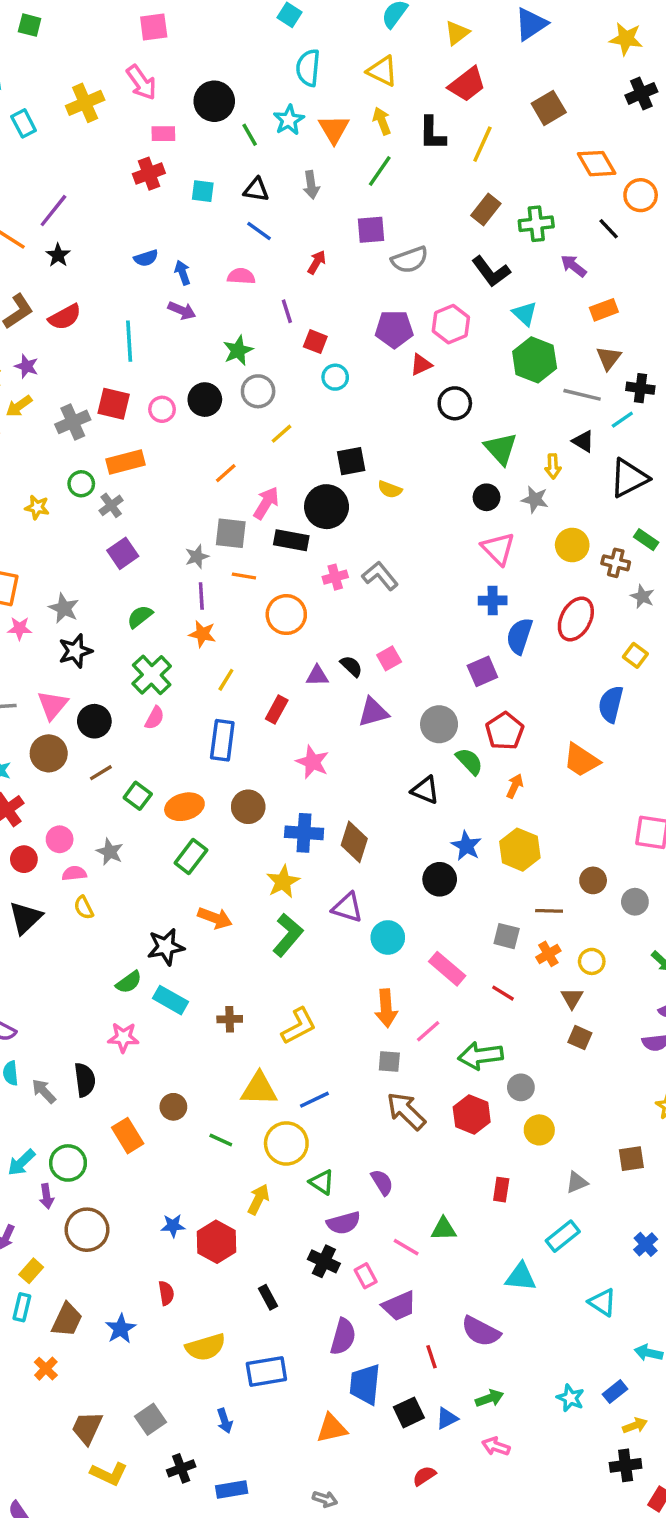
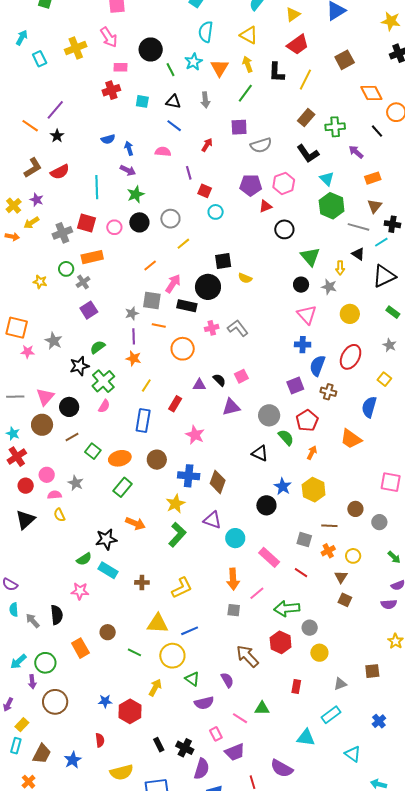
green star: (238, 350) -> (136, 194), moved
brown cross: (616, 563) -> (328, 392), moved
black star: (75, 651) -> (79, 366), moved
brown arrow: (406, 1111) -> (247, 656), moved
black cross: (324, 1261) -> (185, 748), moved

